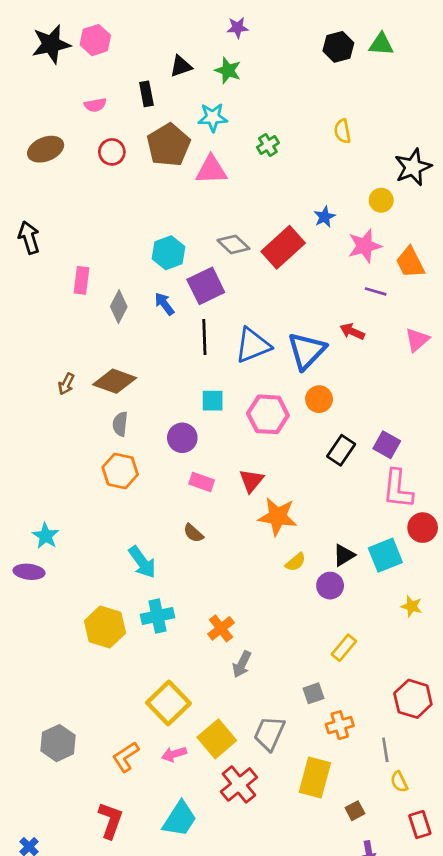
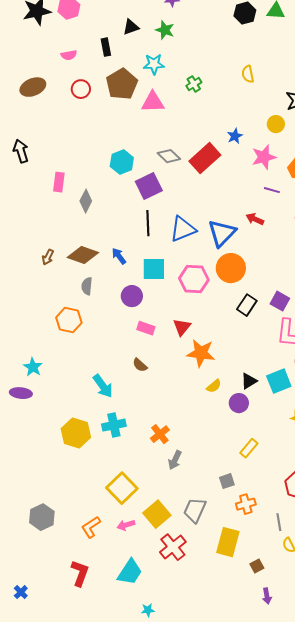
blue arrow: (164, 304) -> (119, 256), moved
orange circle: (319, 399) -> (231, 268), size x1.5
cyan square: (213, 401) -> (154, 269), size x1.4
orange hexagon: (120, 471) -> (69, 320), moved

